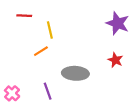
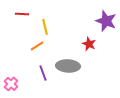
red star: (115, 60) -> (89, 44), moved
purple line: (48, 91) -> (43, 73), moved

